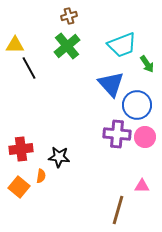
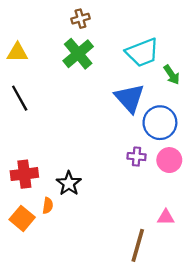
black line: (29, 68) -> (20, 98), moved
purple cross: (117, 134) -> (137, 157), size x0.6
black star: (59, 157) -> (69, 183), turned 30

